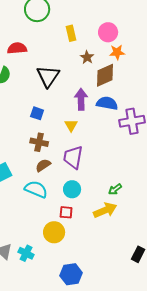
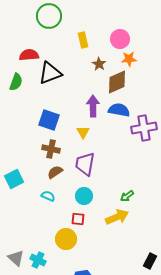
black triangle: (48, 76) -> (50, 73), moved, turned 35
blue square: (37, 113) -> (49, 120), size x1.5
cyan semicircle: (36, 189) -> (48, 196), size x0.6

